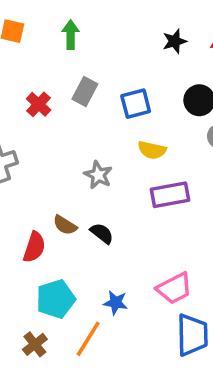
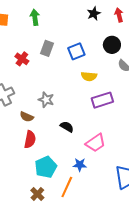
gray star: (98, 175) -> (46, 100), moved
brown semicircle: (65, 225) -> (27, 117), moved
pink trapezoid: (174, 288) -> (96, 143), moved

